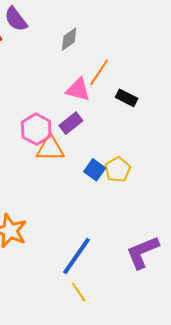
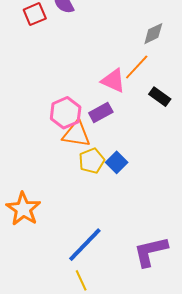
gray diamond: (69, 39) -> (153, 34), moved
yellow pentagon: (118, 170) -> (92, 161), moved

